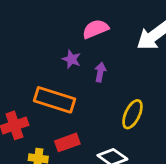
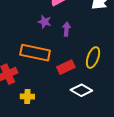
red rectangle: (67, 142) -> (66, 67), moved

